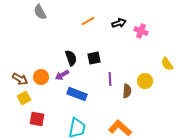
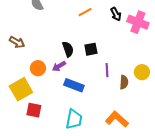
black arrow: (119, 23) -> (116, 14), turned 80
pink cross: (141, 31) -> (138, 22), size x1.5
brown arrow: (20, 79) -> (17, 42), moved
yellow square: (24, 98) -> (21, 89), size x1.6

